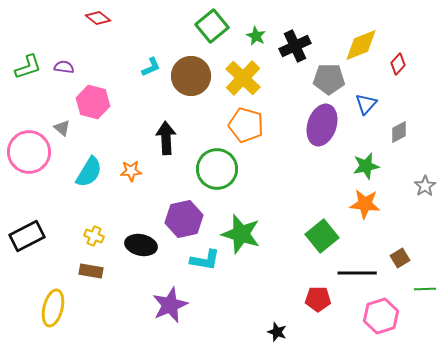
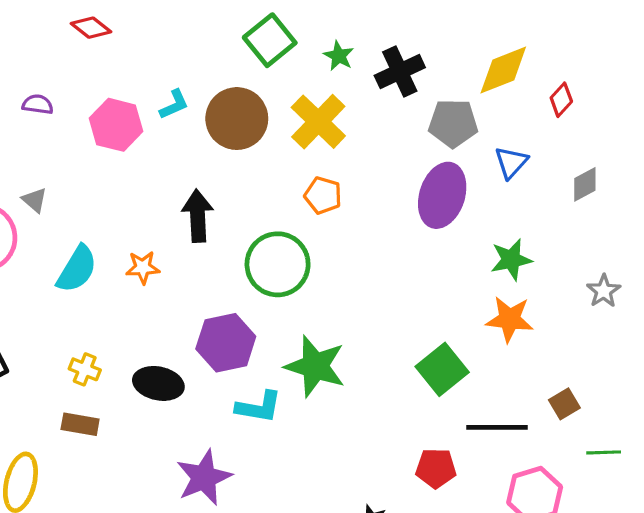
pink hexagon: (93, 102) -> (116, 125), moved
orange pentagon: (246, 125) -> (323, 195), size x0.7
gray diamond: (399, 132) -> (585, 184), moved

